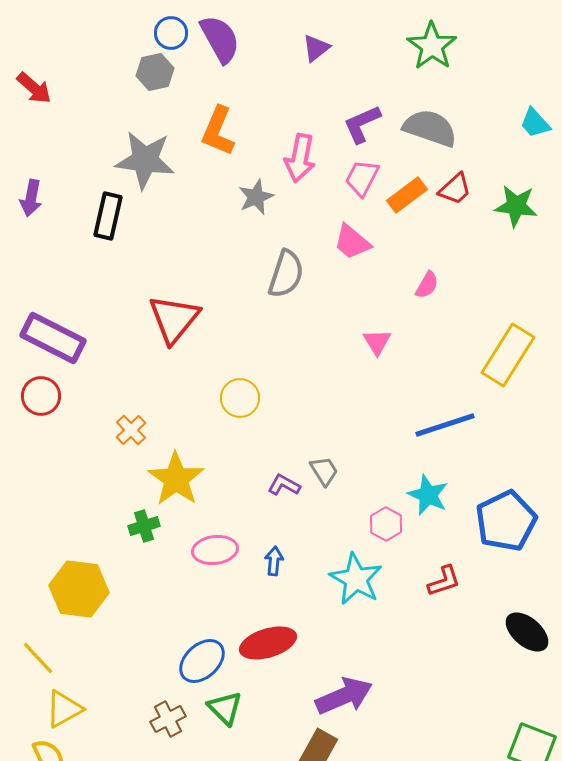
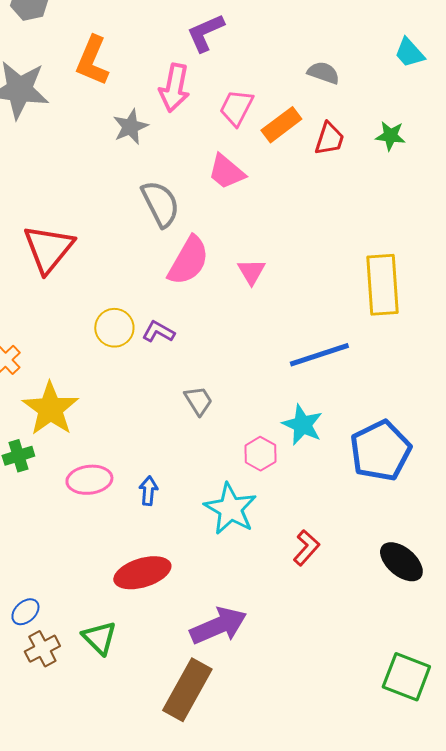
purple L-shape: (362, 124) -> (205, 33), moved
gray semicircle: (430, 128) -> (323, 73), moved, size x0.6
red trapezoid: (455, 189) -> (329, 139), moved, turned -30
green star: (516, 206) -> (390, 136), size x0.7
gray semicircle: (286, 274) -> (160, 204), turned -45
pink semicircle: (427, 285) -> (188, 261), moved, size x1.8
yellow rectangle: (508, 355) -> (382, 285), turned -36
purple L-shape: (284, 485) -> (158, 332), moved
red L-shape: (444, 581) -> (306, 548), moved, turned -30
blue ellipse: (202, 661) -> (25, 612), moved, size x0.6

